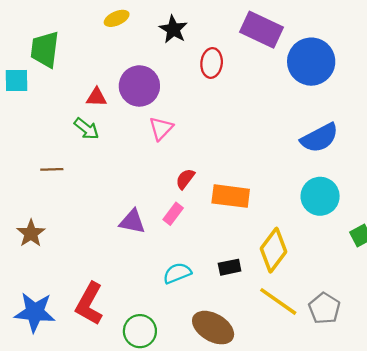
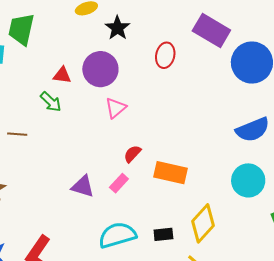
black star: (173, 29) -> (117, 28), moved
cyan semicircle: (177, 273) -> (117, 235), size x1.5

